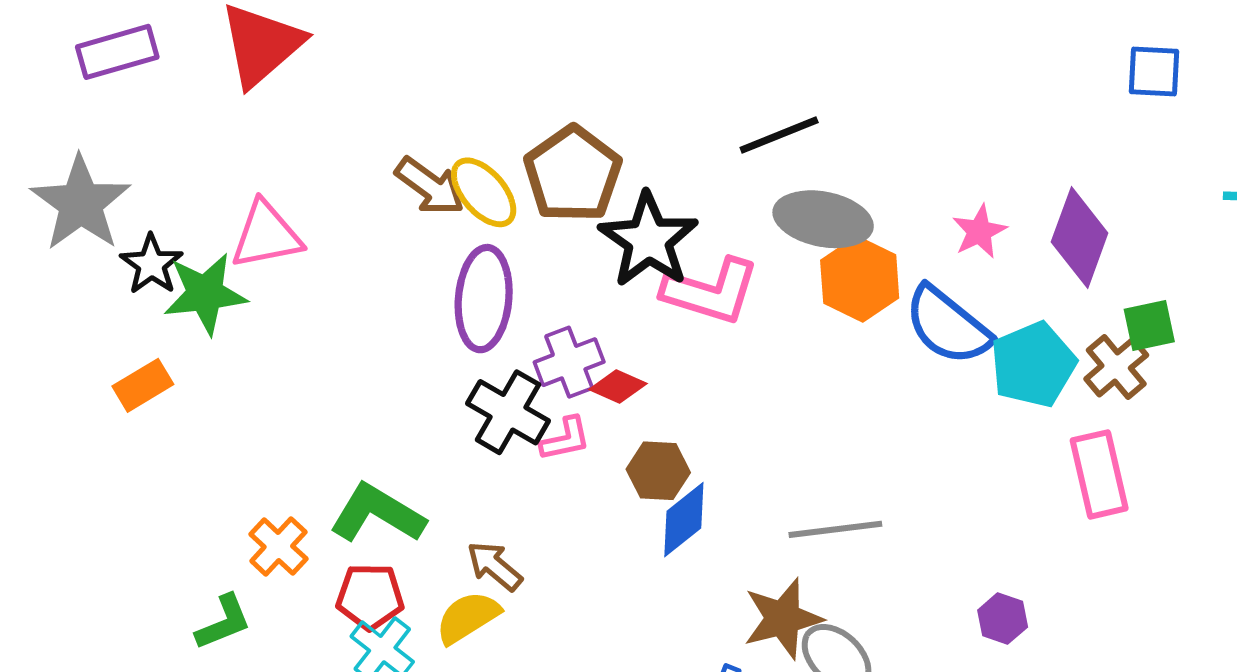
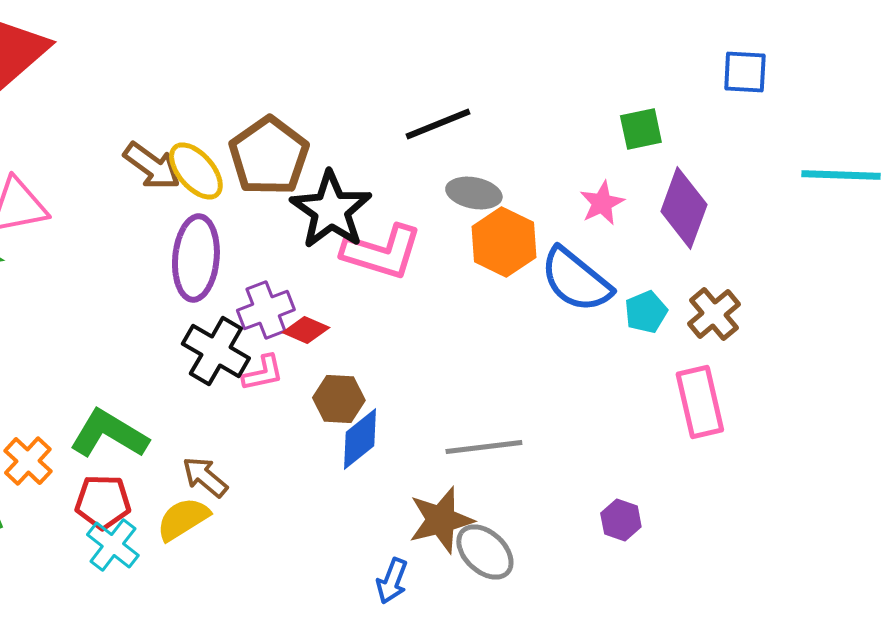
gray ellipse: (823, 219) -> (474, 193), size x0.7
green square: (1149, 325) -> (641, 129), moved
cyan pentagon: (1033, 365) -> (646, 312), size x0.6

